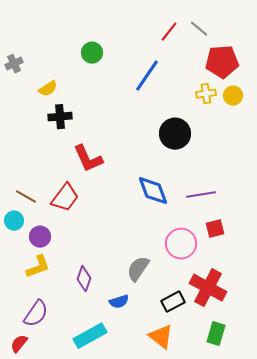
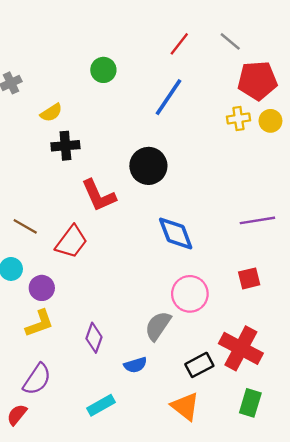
red line: (169, 32) -> (179, 44), moved
black circle: (175, 134) -> (148, 166), moved
purple line: (201, 195) -> (257, 220), moved
brown line: (26, 197) -> (25, 226), moved
pink circle: (181, 244) -> (190, 294), moved
cyan rectangle: (90, 336) -> (101, 405), size x0.7

